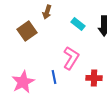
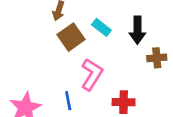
brown square: (27, 31) -> (71, 37), moved

